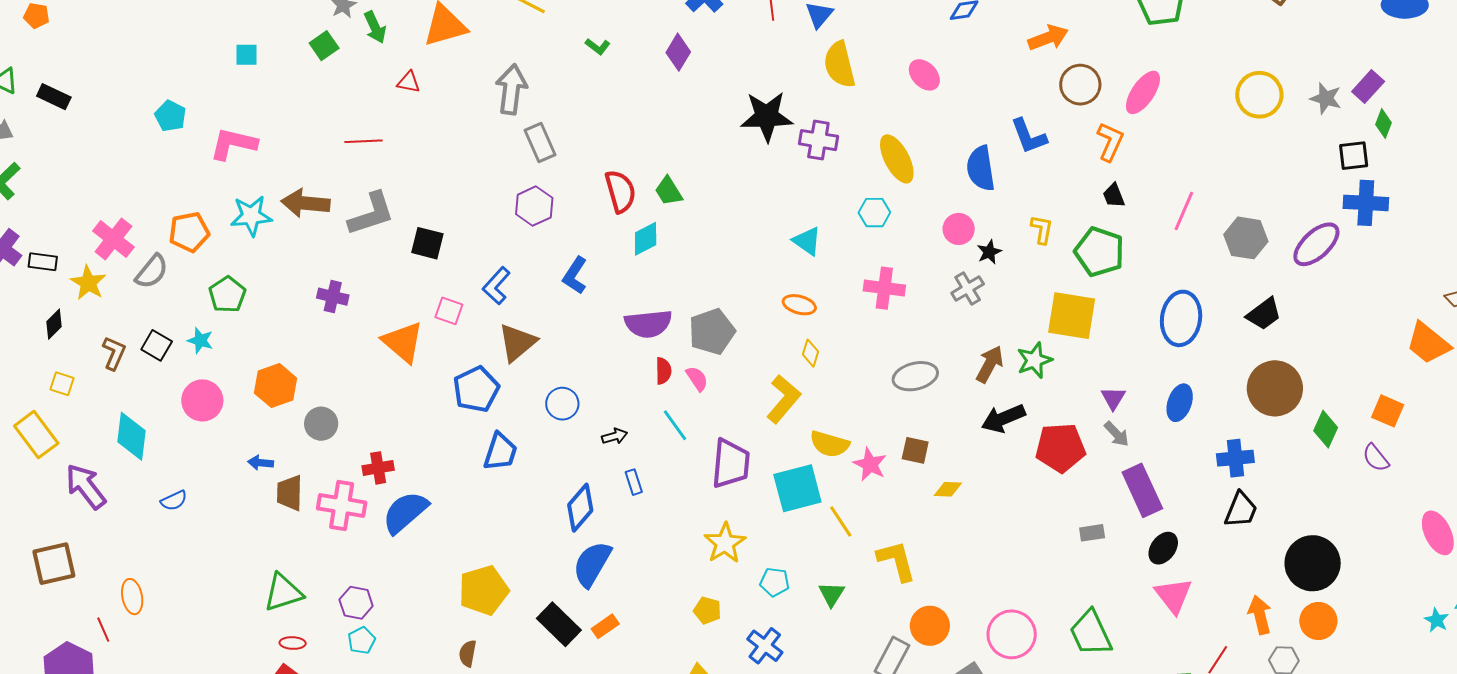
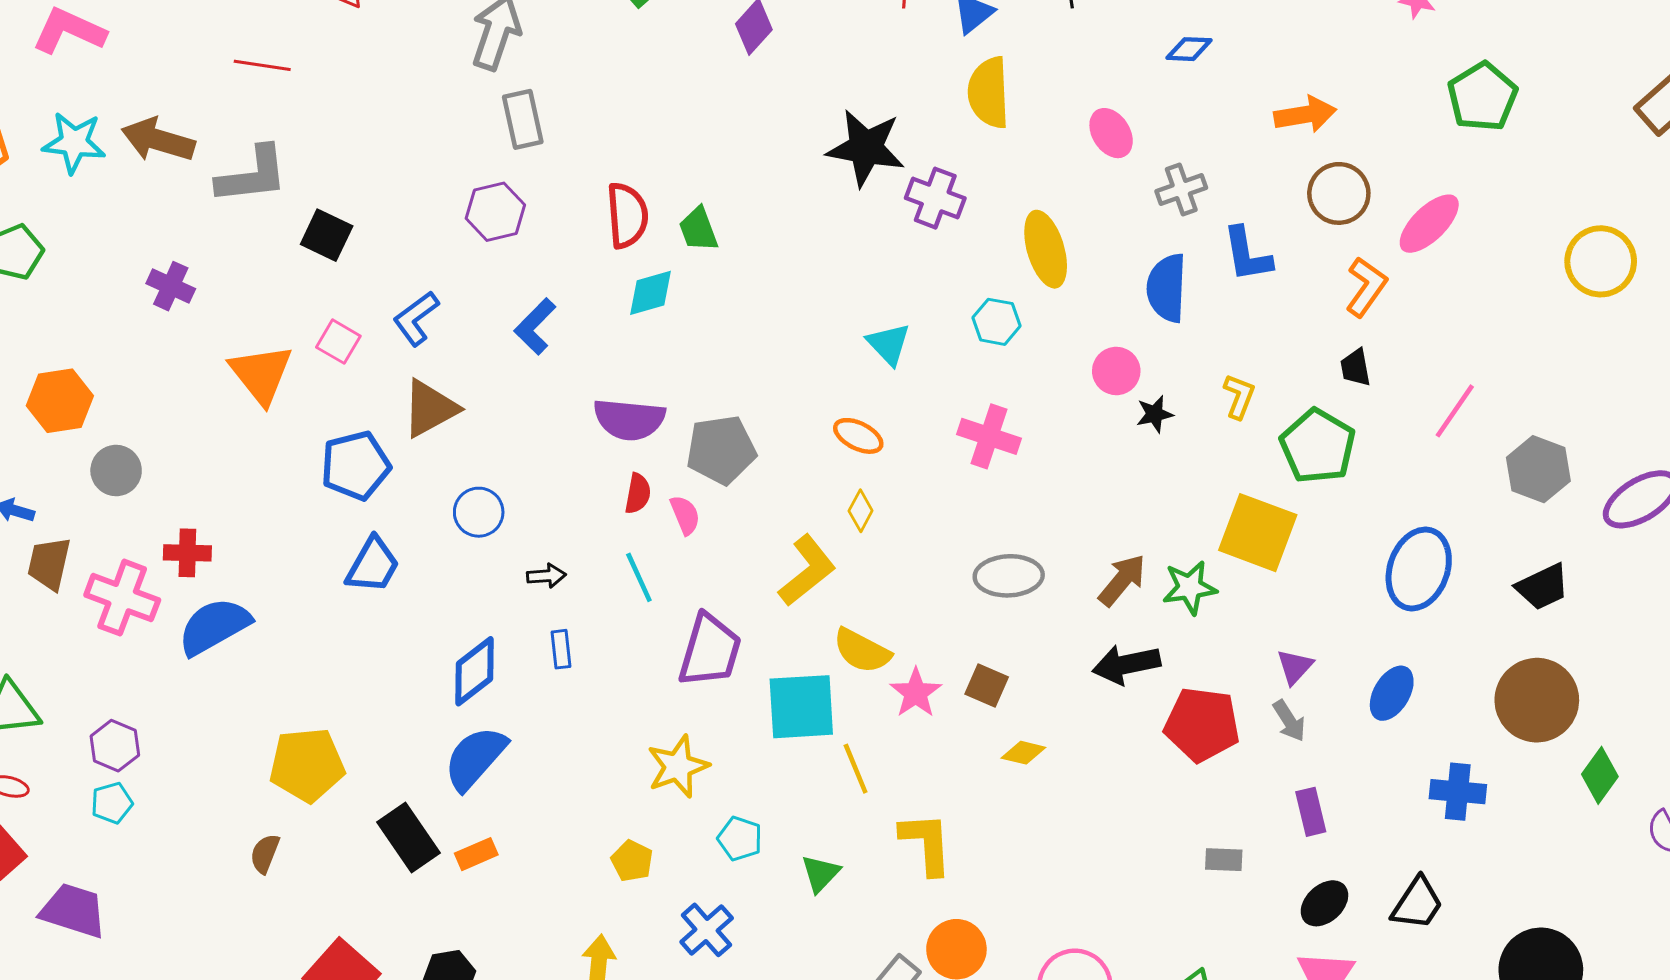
gray cross: (968, 289) -> (1181, 189), moved
purple rectangle: (1142, 490) -> (1311, 812), size x0.6
black trapezoid: (1241, 510) -> (1417, 903), moved

